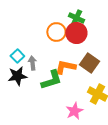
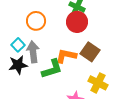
orange circle: (56, 32) -> (36, 21), moved
gray arrow: (32, 63) -> (33, 52), size x1.5

